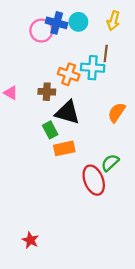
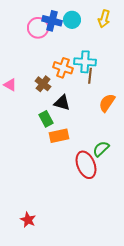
brown line: (106, 53) -> (90, 76), moved
brown cross: (47, 92) -> (43, 84), turned 35
black triangle: (68, 112) -> (62, 103), size x0.7

